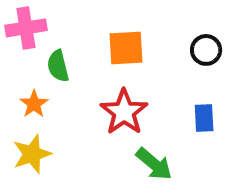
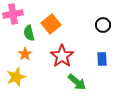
orange square: (126, 48) -> (51, 24), moved, turned -36
orange star: (34, 104) -> (25, 54), moved

